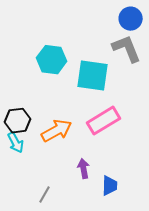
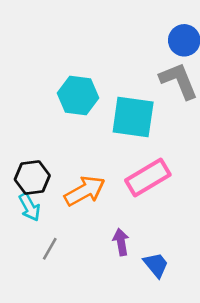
blue trapezoid: (110, 186) -> (156, 265), turned -40
gray line: (45, 195) -> (50, 249), moved

